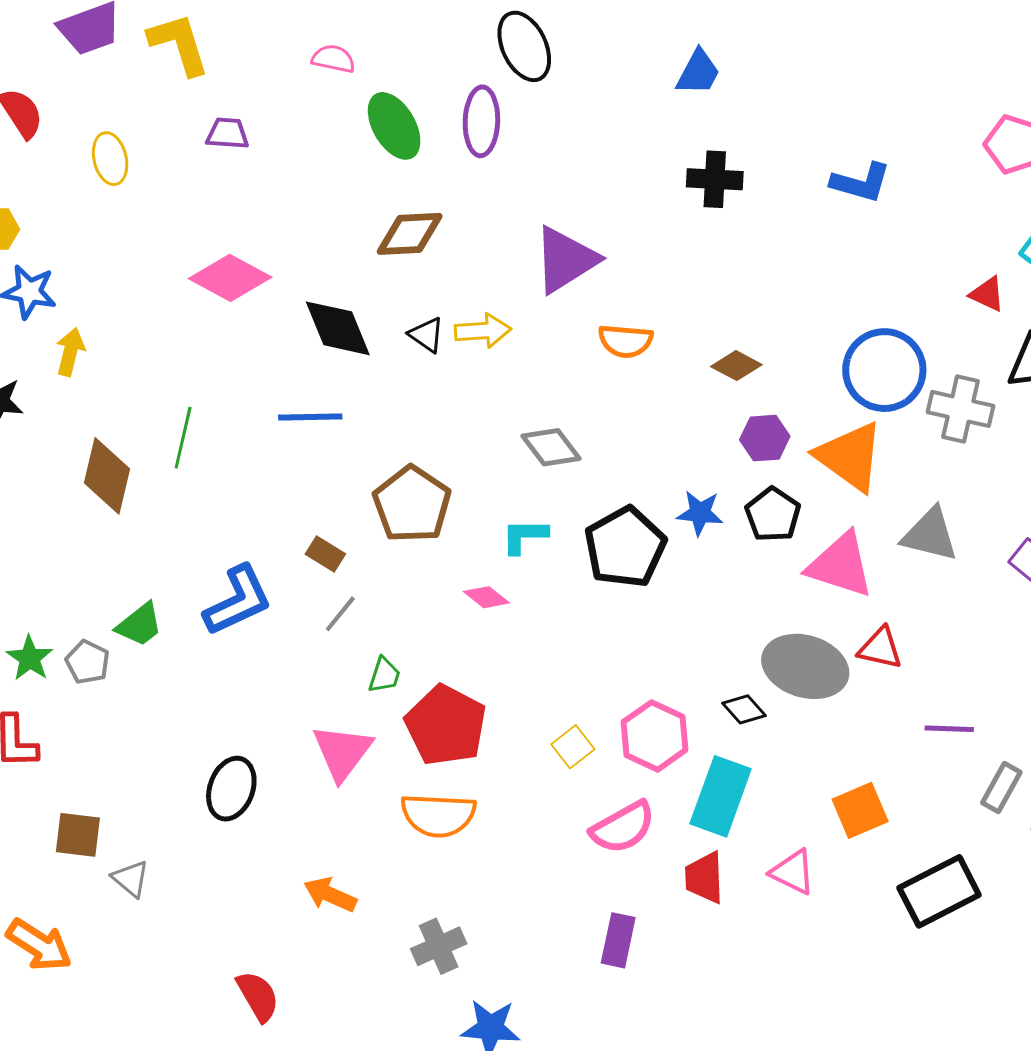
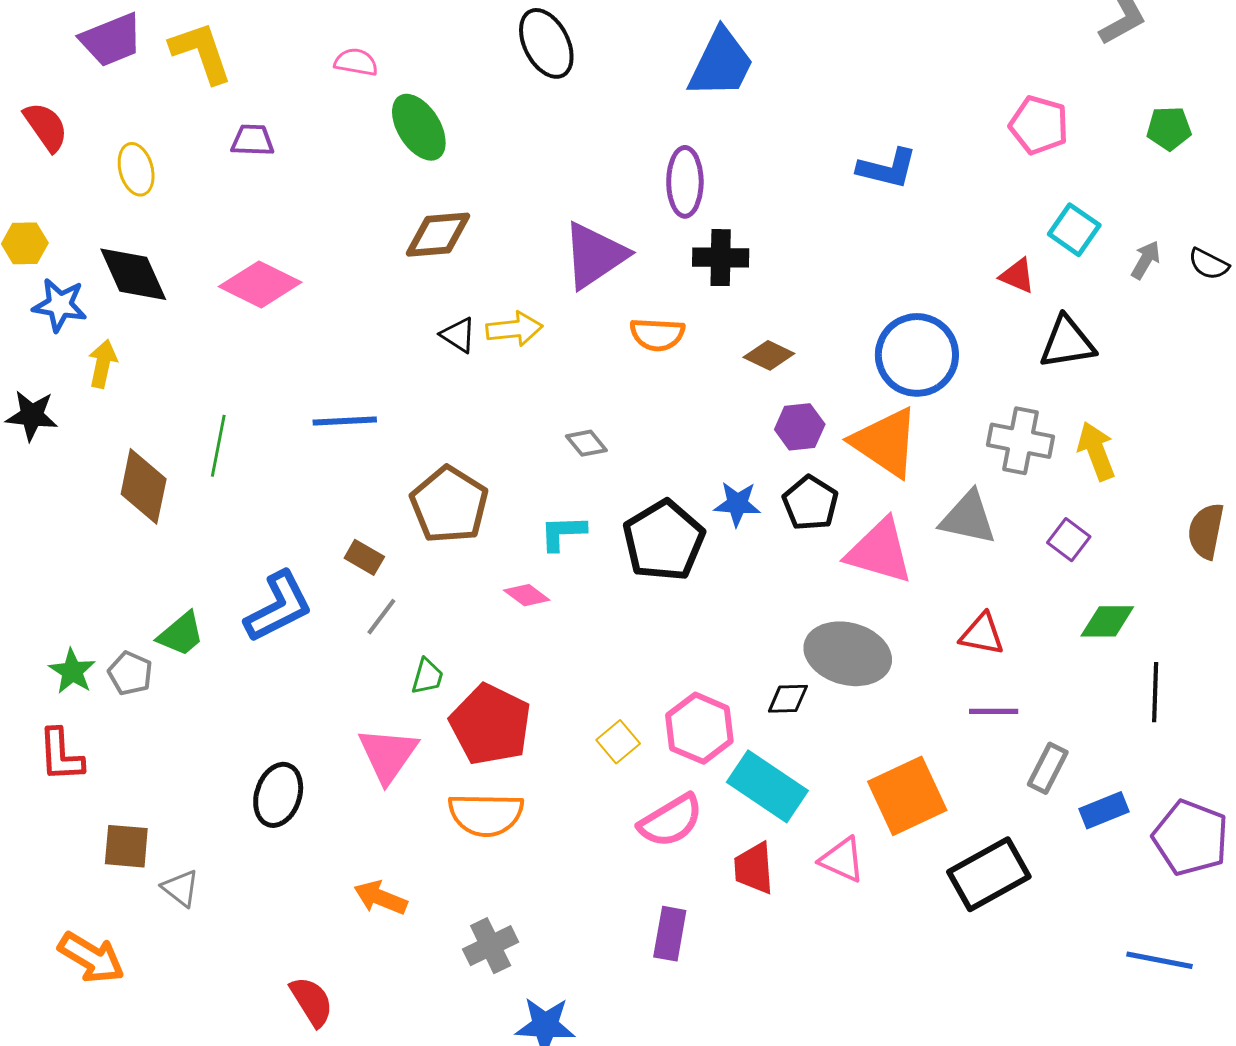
blue trapezoid: (698, 72) -> (721, 63), size x1.5
purple ellipse: (481, 121) -> (685, 182), moved
black cross: (715, 179) -> (721, 258), moved
black diamond: (338, 328) -> (133, 274), moved
gray cross: (960, 409) -> (1020, 441), moved
gray diamond: (551, 447) -> (586, 443), size x0.7
red triangle: (880, 648) -> (982, 634), moved
black diamond: (744, 709) -> (788, 699), turned -48
cyan rectangle: (721, 796) -> (767, 786), turned -74
orange square: (860, 810) -> (907, 796), size x1.4

